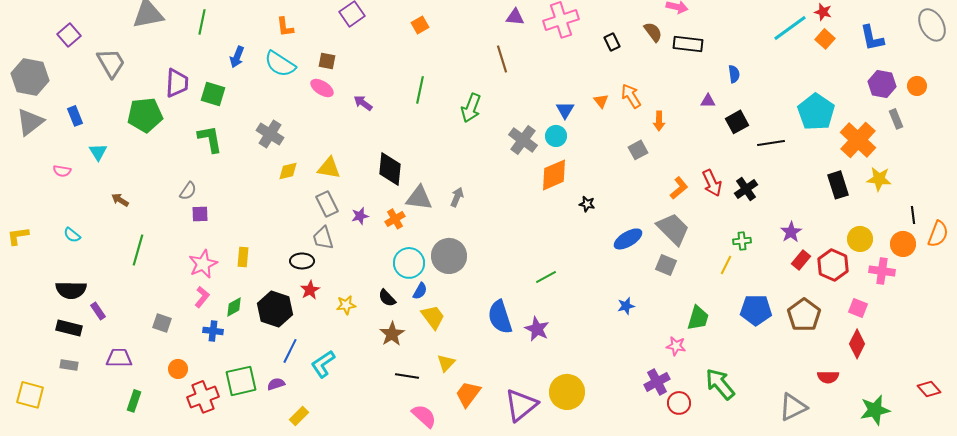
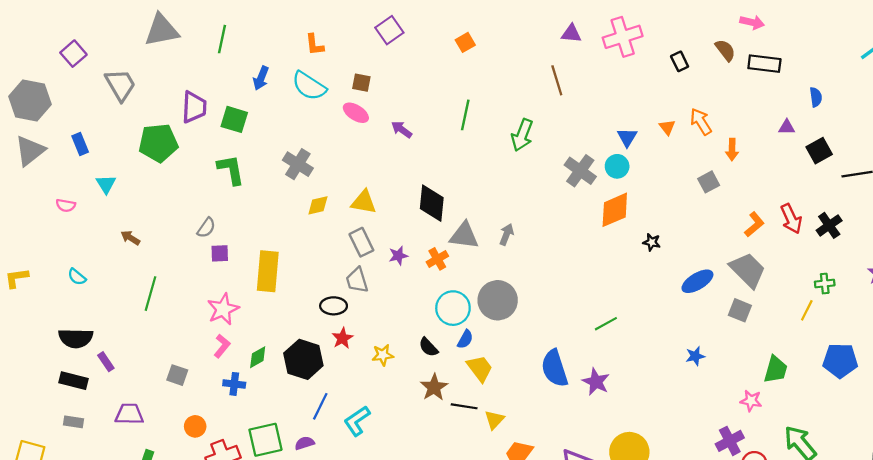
yellow rectangle: (243, 257) -> (268, 271), moved, size x1.8
black line: (407, 376) -> (464, 406), moved

